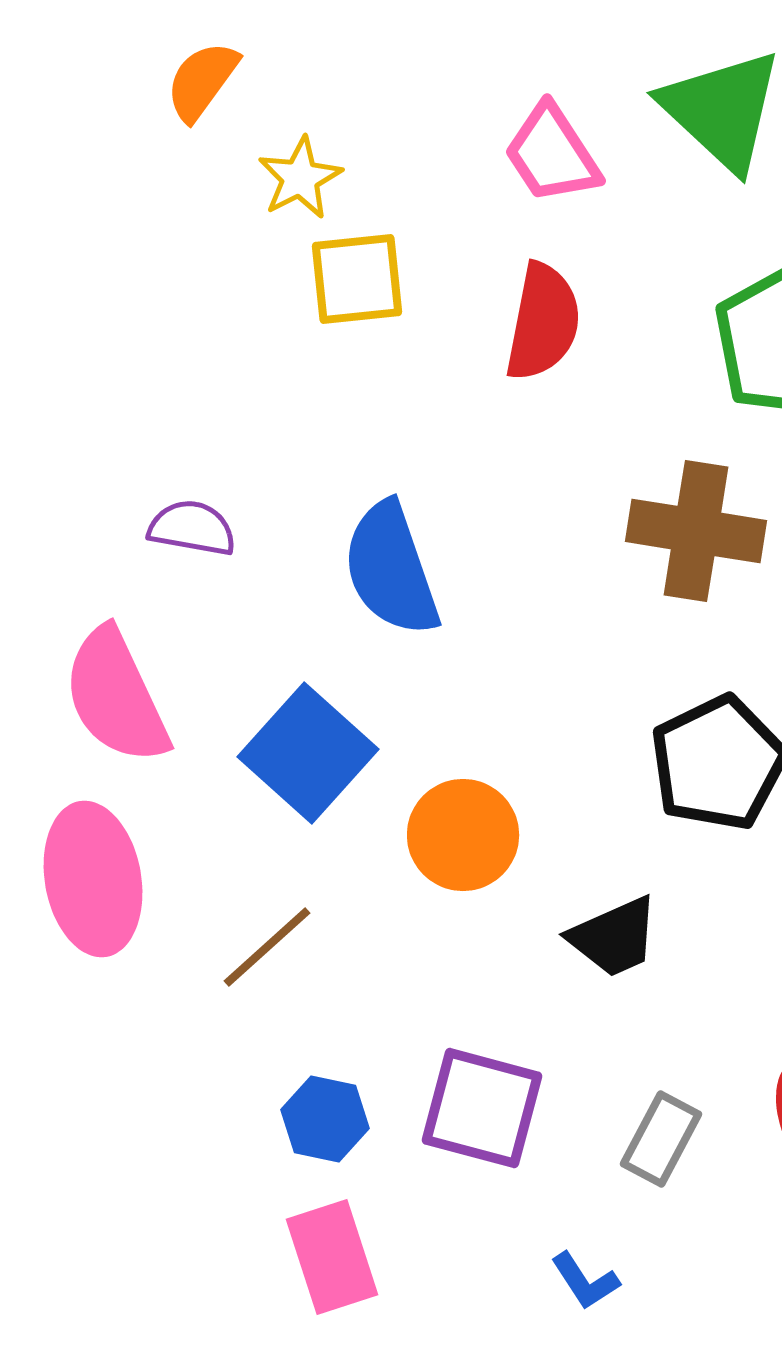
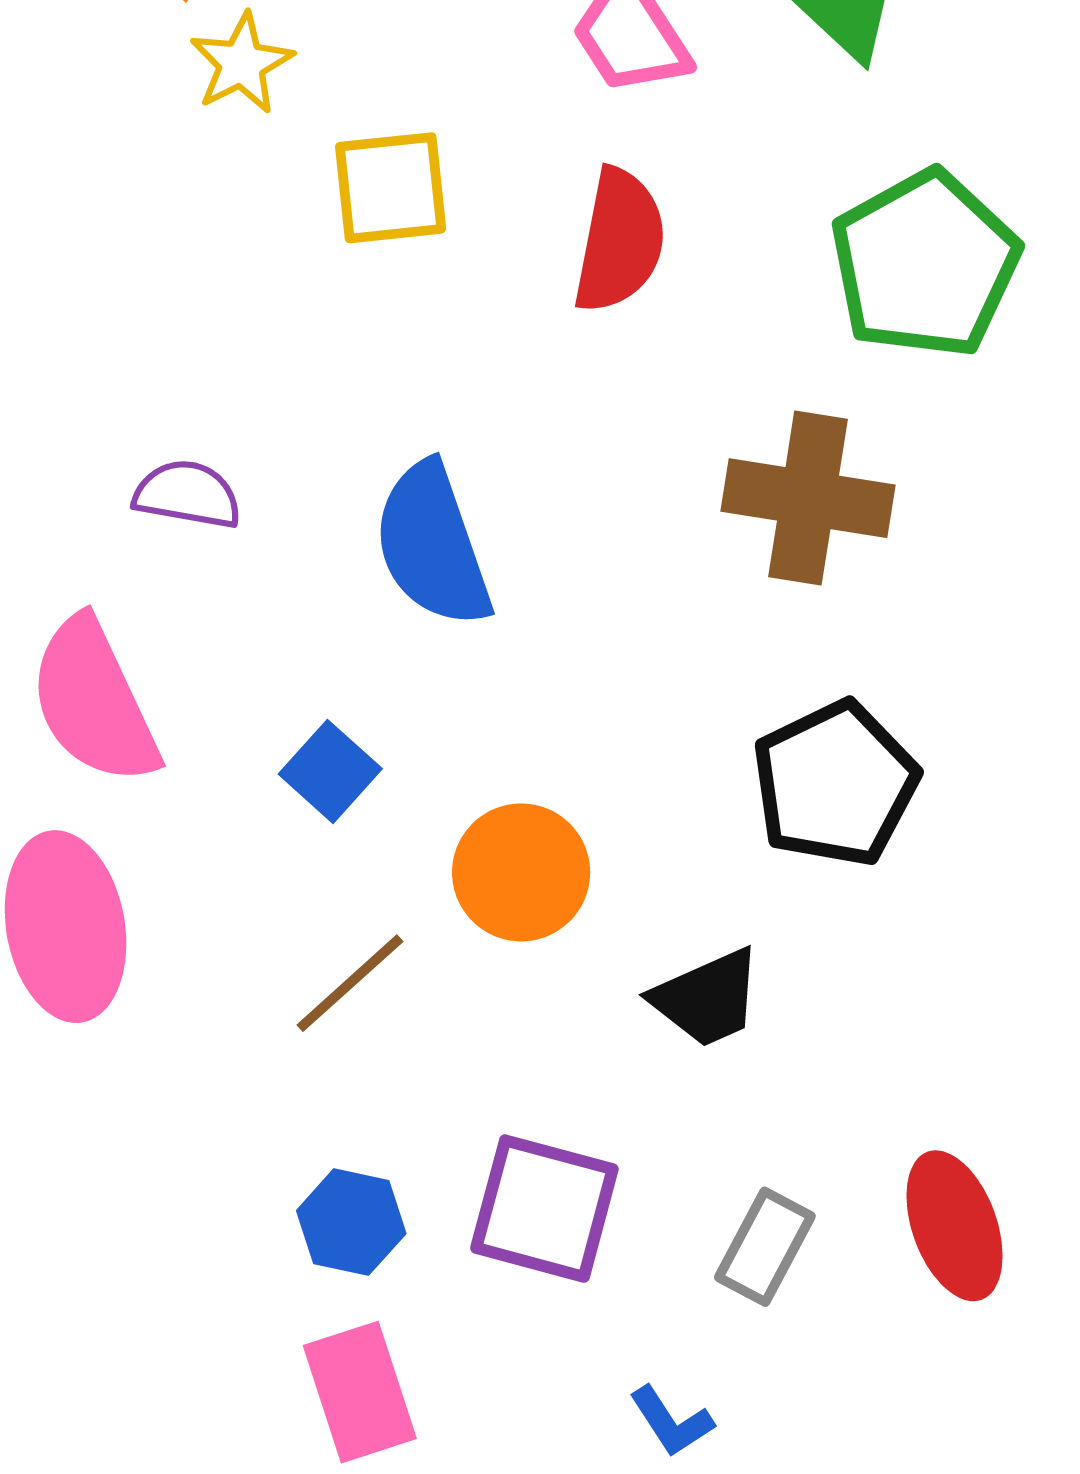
yellow star: (300, 178) -> (242, 63), moved
blue square: (308, 753) -> (330, 771), size x0.6
brown line: (267, 947) -> (350, 983), moved

